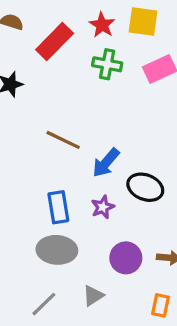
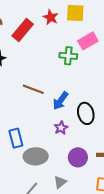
green cross: (107, 64) -> (68, 56), moved
black ellipse: (145, 187) -> (86, 113), turned 60
blue rectangle: (58, 207) -> (16, 138), moved

